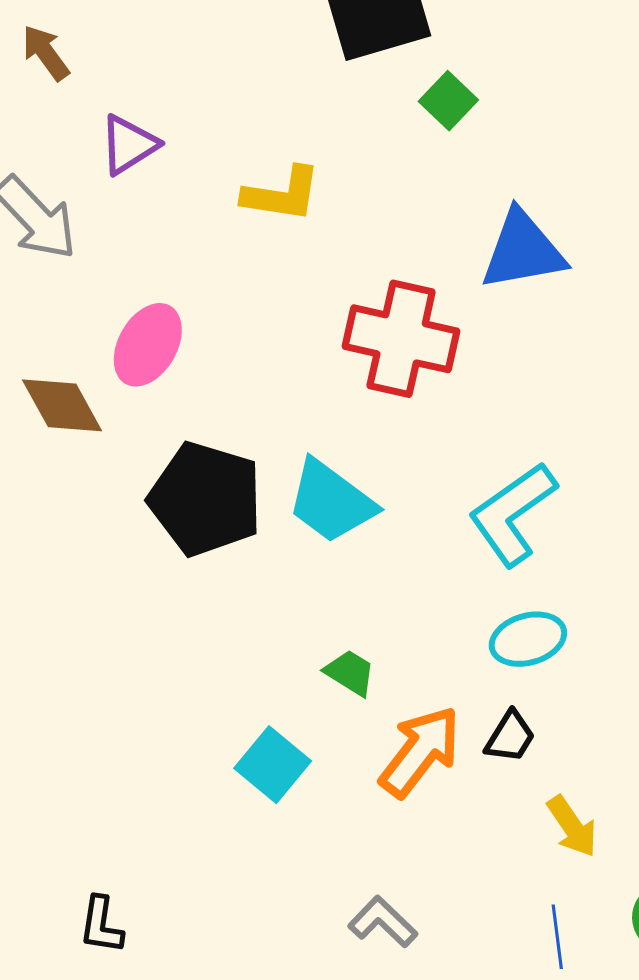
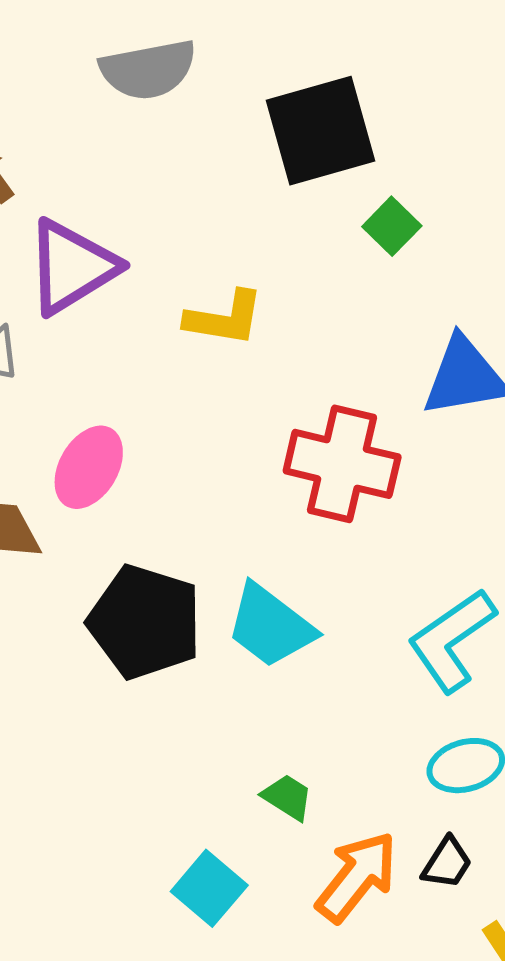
purple triangle: (129, 145) -> (72, 267), size x1.6

